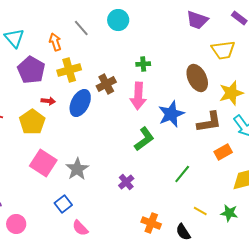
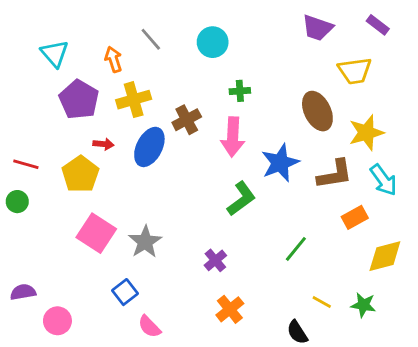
cyan circle: (118, 20) -> (213, 42), moved
orange cross: (151, 223) -> (230, 309), moved, turned 30

